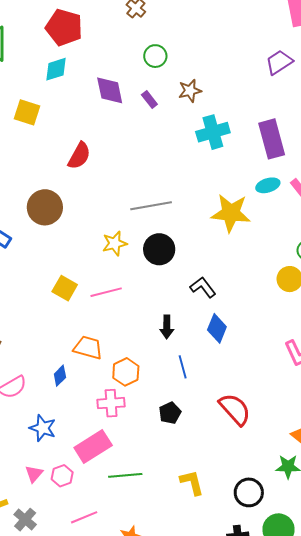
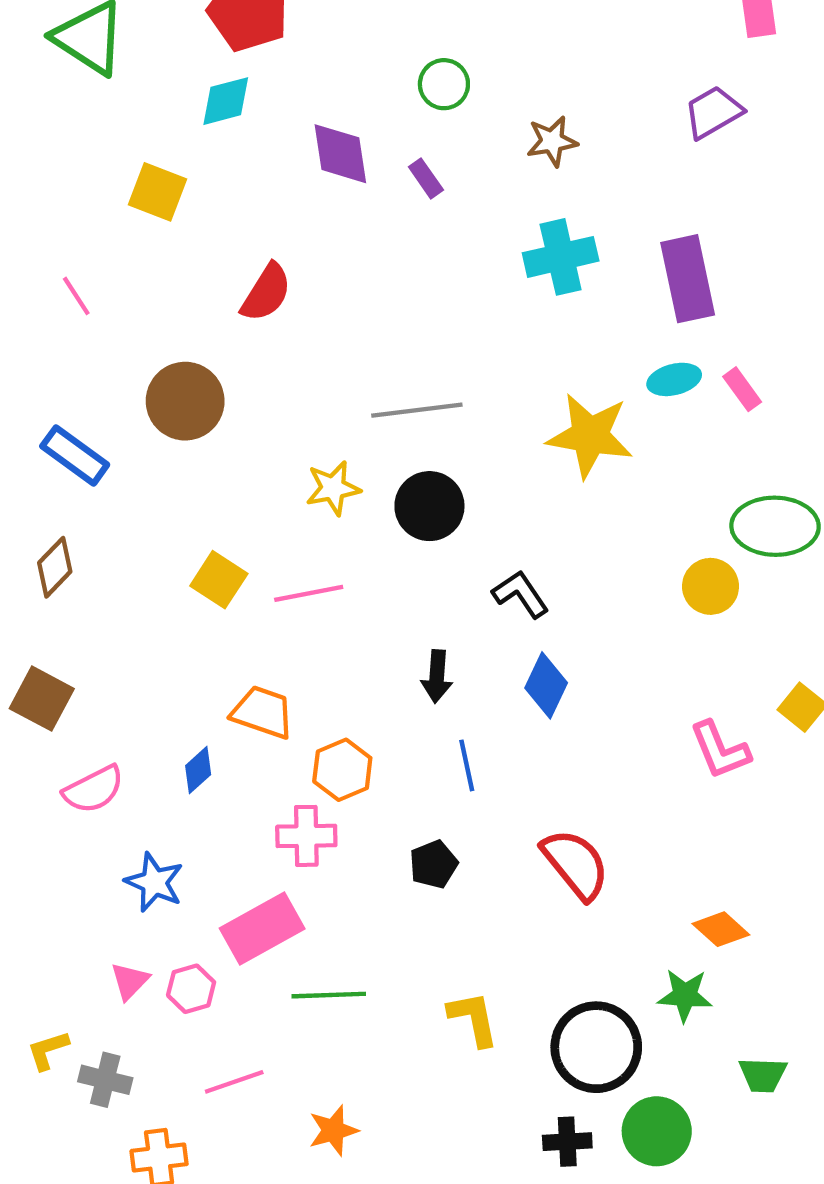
brown star: (190, 91) -> (552, 141), moved
black circle: (249, 492) -> (596, 1047), size x1.4
gray cross: (25, 520) -> (105, 1080), turned -30

